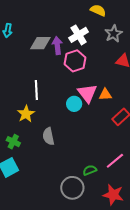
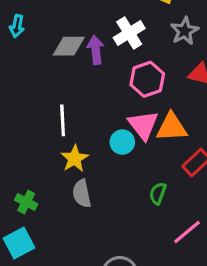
pink hexagon: (75, 61) -> (147, 79), moved
orange triangle: (105, 95) -> (172, 127), size x1.5
yellow star: (26, 114) -> (75, 159), moved
green semicircle: (90, 170) -> (158, 193), moved, turned -48

